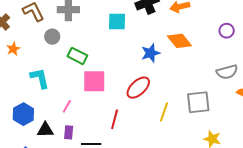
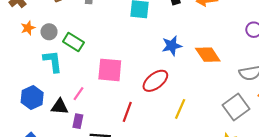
gray circle: (52, 37) -> (49, 32), moved
orange diamond: (179, 41) -> (208, 55), moved
green rectangle: (77, 56) -> (73, 42), moved
gray square: (198, 102) -> (236, 107), moved, turned -35
black triangle: (45, 130) -> (60, 107), moved

